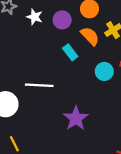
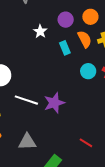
white star: (34, 17) -> (40, 31), moved
white line: (39, 85) -> (26, 100), moved

